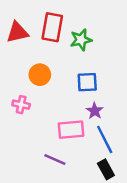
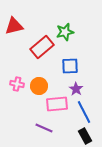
red rectangle: (52, 27) -> (42, 47), moved, turned 40
orange circle: (40, 75) -> (39, 86), moved

